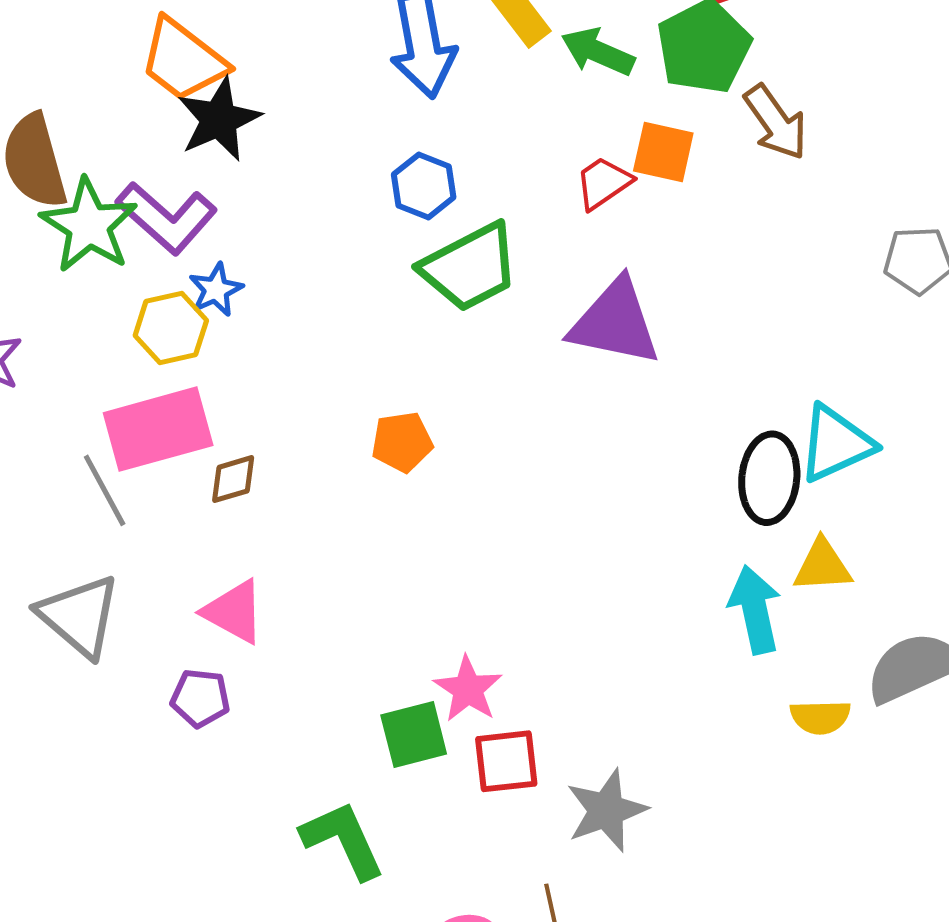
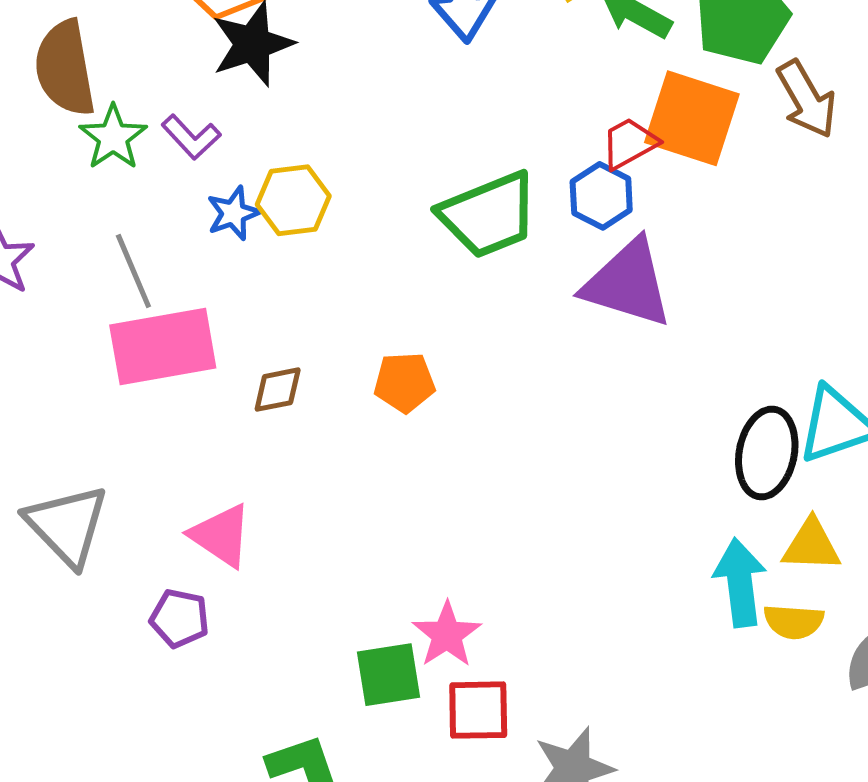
orange square: (663, 152) -> (692, 118), size x1.5
blue hexagon: (424, 186) -> (601, 196), moved
purple L-shape: (167, 218) -> (191, 137), size x0.6
green star: (89, 225) -> (113, 137), size x0.7
yellow hexagon: (171, 328) -> (293, 200), moved
brown diamond: (233, 479) -> (278, 390), moved
gray line: (105, 490) -> (133, 271), moved
yellow semicircle: (820, 717) -> (794, 622), moved

